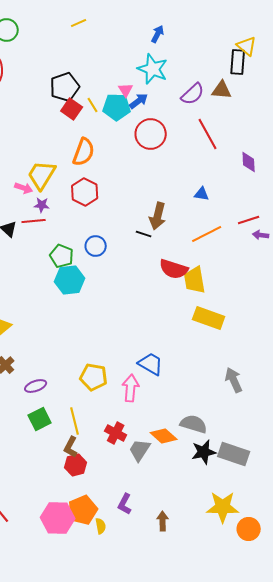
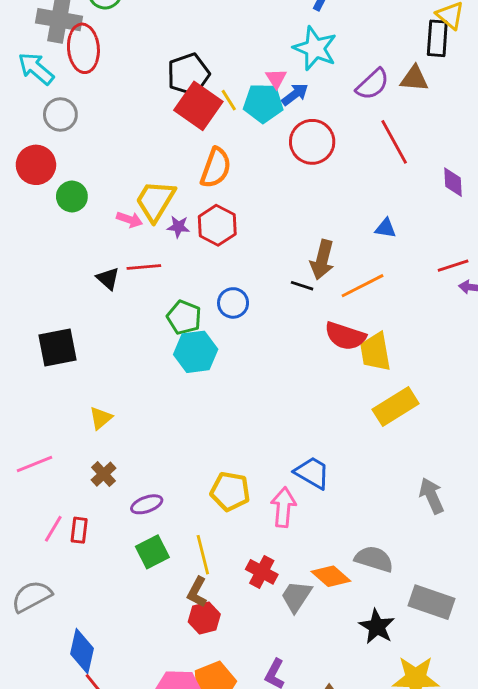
red square: (72, 109) -> (198, 106), size x1.5
purple star: (42, 205) -> (178, 227), moved
orange line: (207, 234) -> (362, 286), moved
yellow rectangle: (209, 318) -> (396, 407), turned -52
black star: (204, 452) -> (377, 627), moved, turned -30

